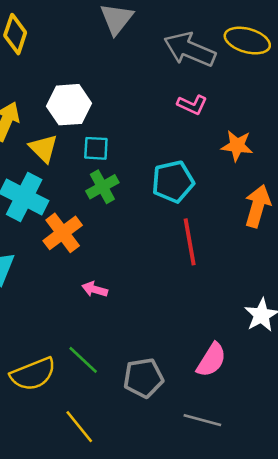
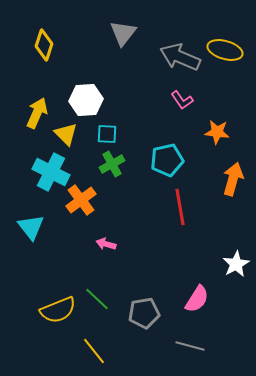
pink L-shape: (192, 105) -> (182, 100), turned 30

